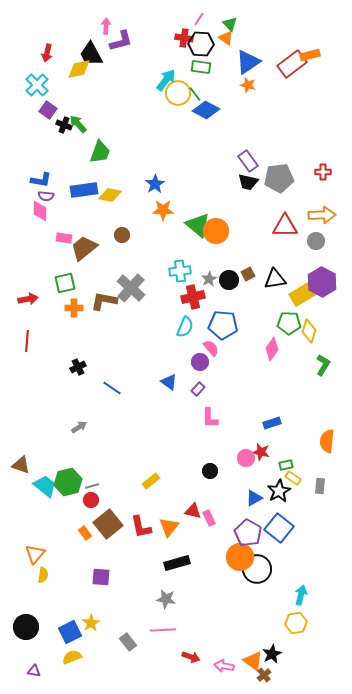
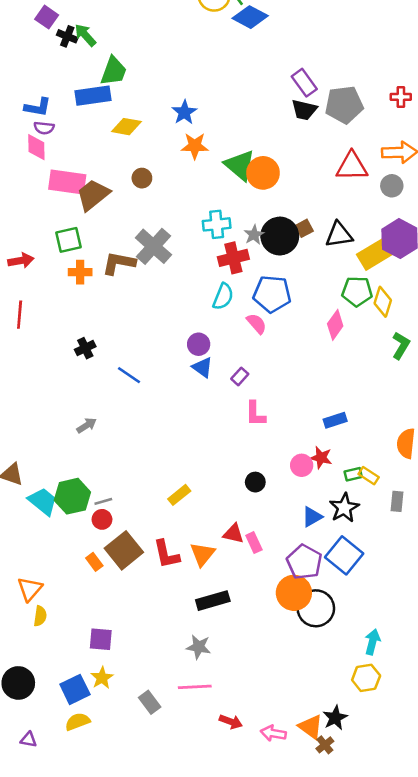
blue rectangle: (84, 190) -> (93, 96), moved
pink rectangle: (64, 238) -> (67, 182), size x1.8
black circle: (229, 280) -> (280, 236), size x1.5
purple circle: (200, 362) -> (199, 344), moved
yellow rectangle: (293, 478) -> (369, 476), moved
purple square: (101, 577) -> (101, 639), moved

